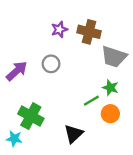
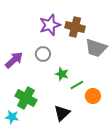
purple star: (59, 29) -> (50, 25), size x1.5
green star: (110, 88) -> (62, 74), moved

